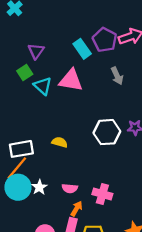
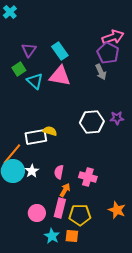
purple pentagon: (105, 40) -> (108, 53), moved
cyan rectangle: (82, 49) -> (60, 51), moved
white rectangle: (21, 149) -> (36, 137), moved
pink semicircle: (70, 188) -> (59, 172), turned 96

